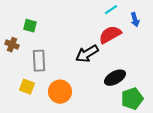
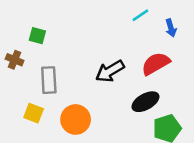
red semicircle: (110, 35) -> (156, 64), moved

